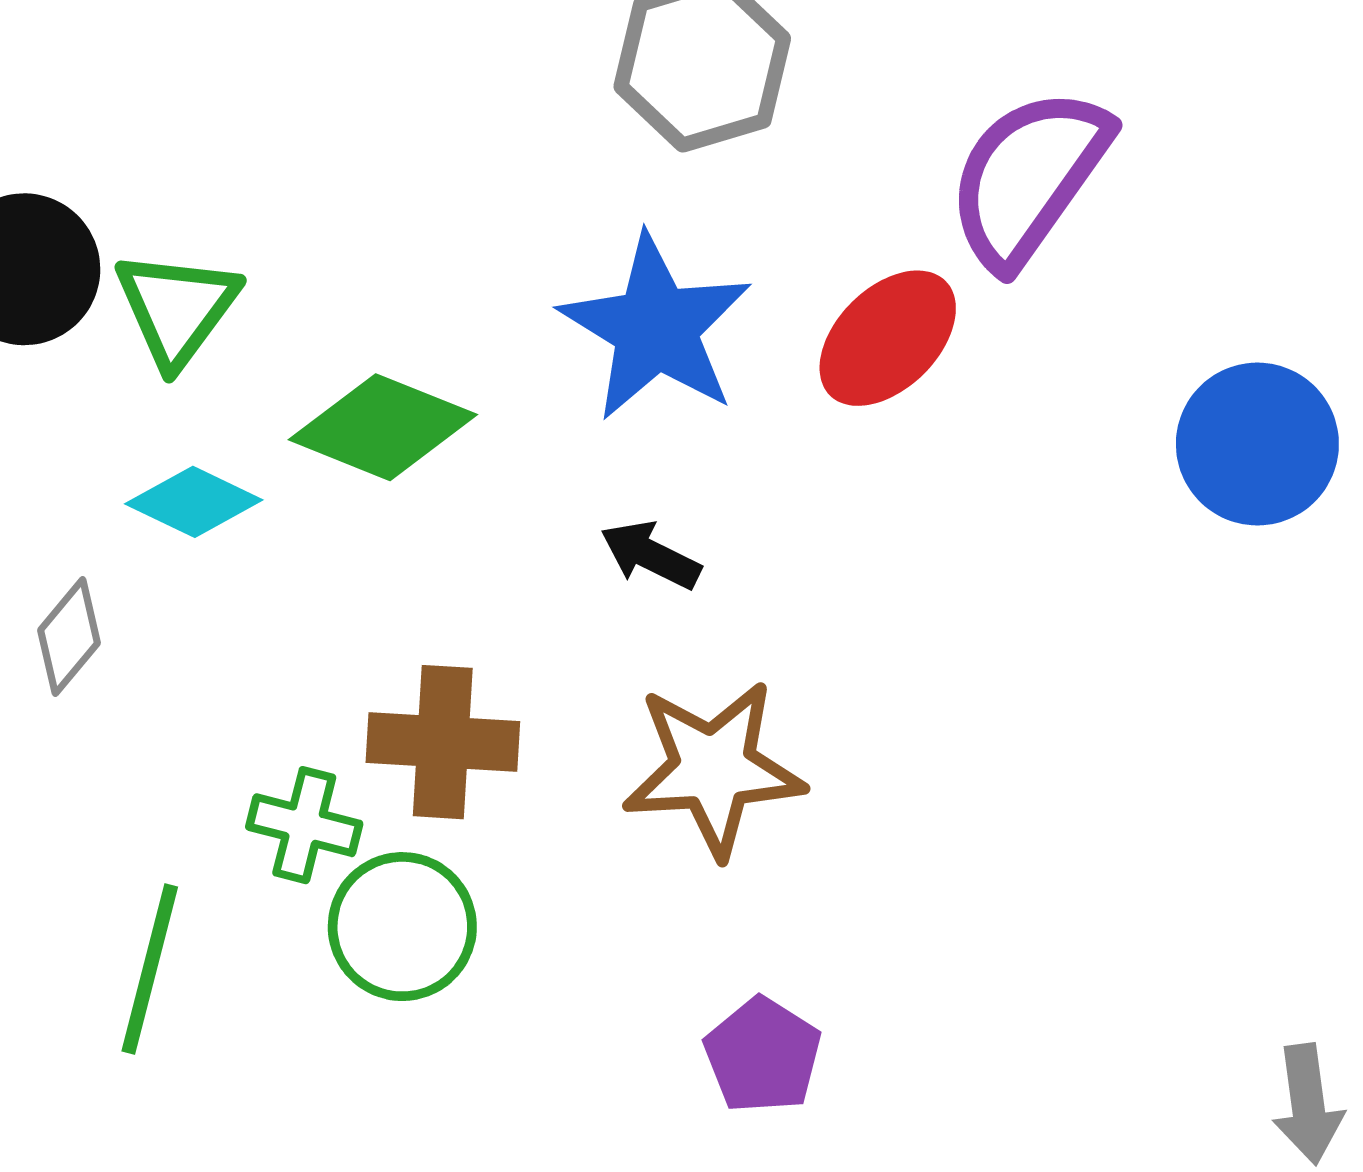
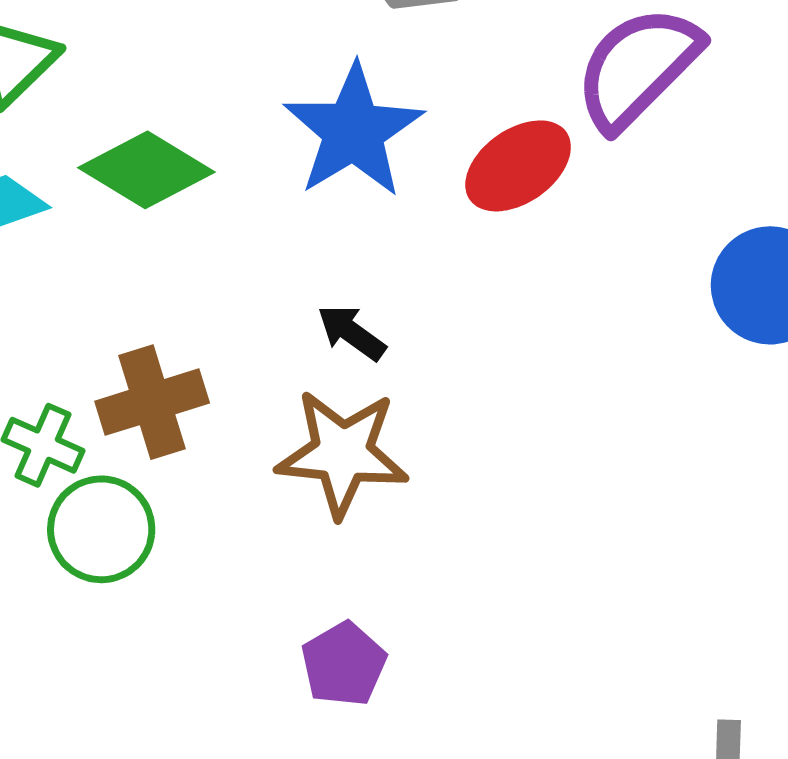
black arrow: (651, 555) -> (352, 333), moved
brown cross: (443, 742) -> (152, 402), turned -30

